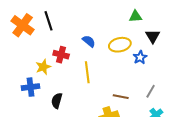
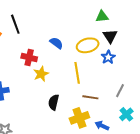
black triangle: (153, 36) -> (110, 36), moved
yellow star: (43, 67) -> (41, 74), moved
yellow line: (87, 72) -> (77, 73), moved
black semicircle: (57, 101) -> (54, 102), moved

